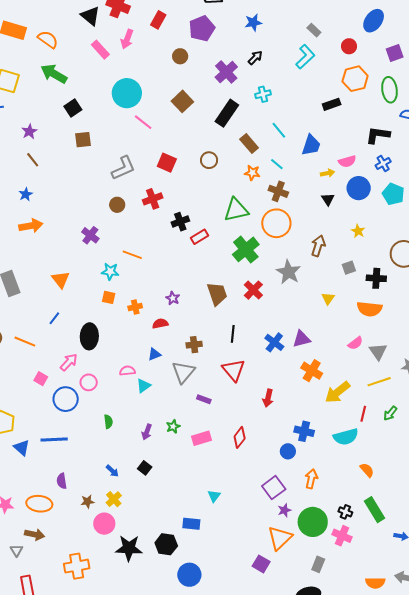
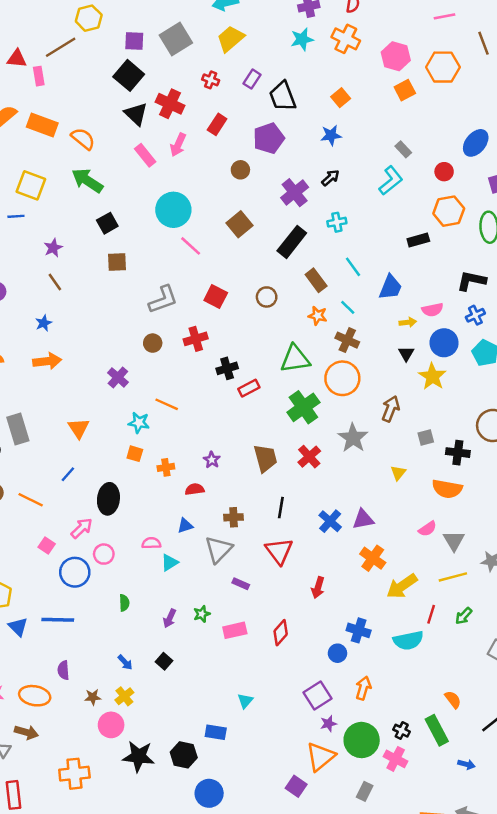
yellow star: (358, 231) -> (432, 376), moved, size x1.6
orange semicircle: (367, 470) -> (453, 700), moved

